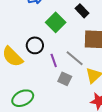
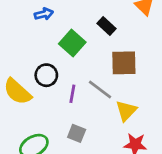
purple line: (54, 60) -> (72, 94), turned 32
gray square: (65, 79) -> (77, 133), moved

